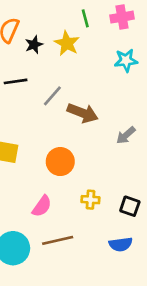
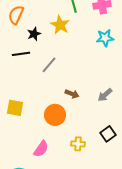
black star: (34, 45) -> (34, 34), moved
brown arrow: (83, 113) -> (72, 94), moved, size x0.6
black square: (130, 206) -> (108, 134), moved, turned 35

